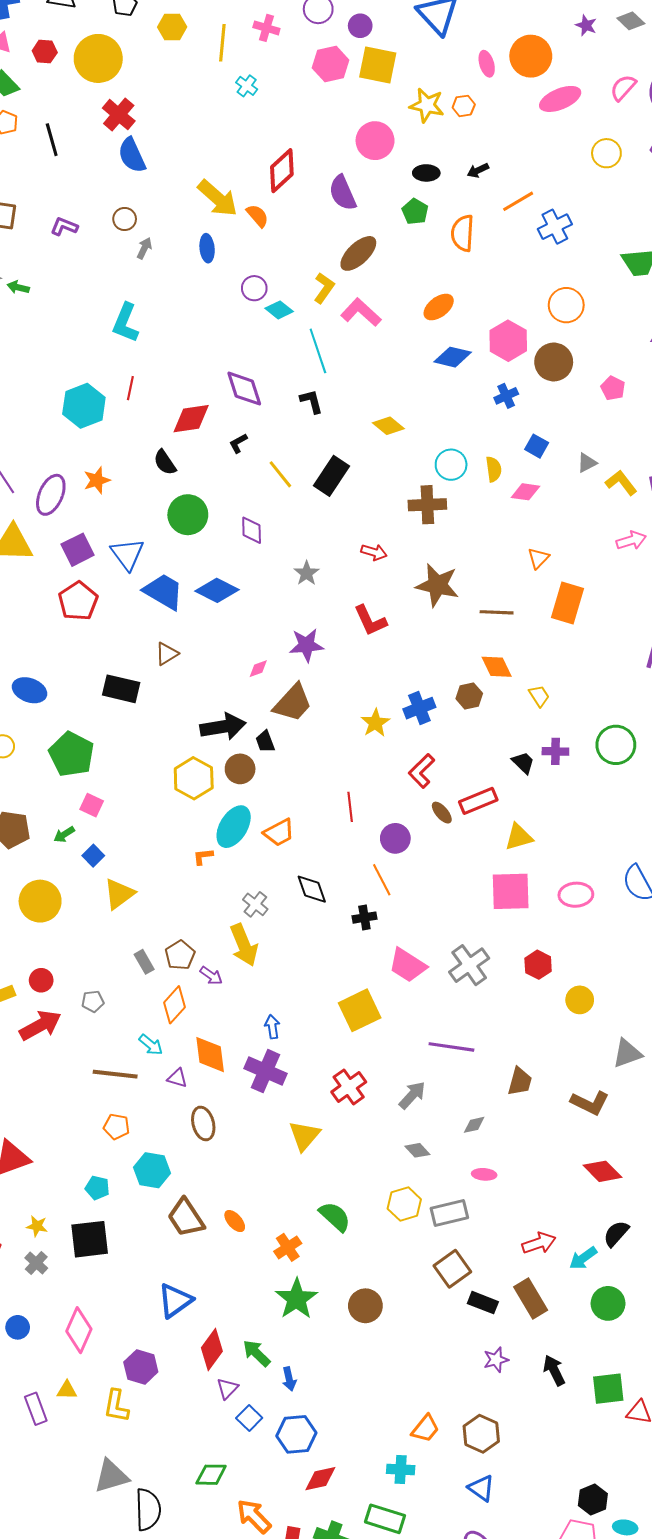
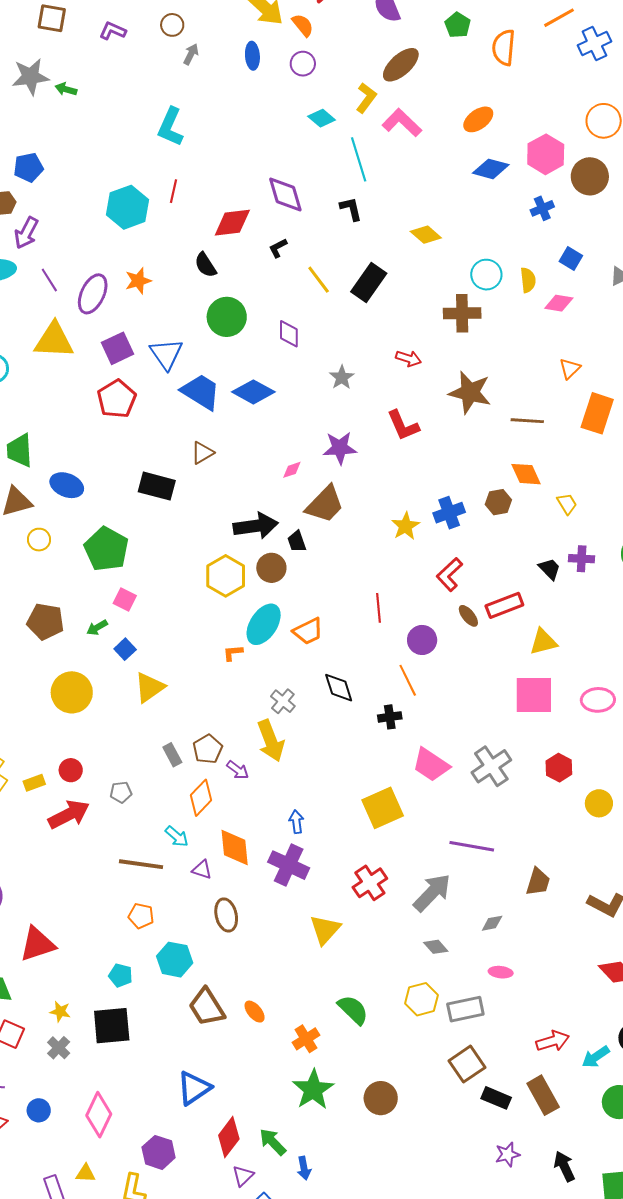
purple circle: (254, 288) -> (303, 64), moved
gray arrow: (412, 1095) -> (432, 893), size x1.4

